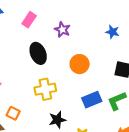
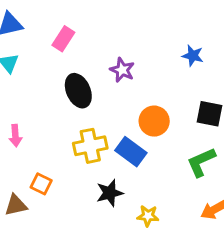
purple star: (62, 30) -> (122, 70), moved
orange circle: (80, 64) -> (154, 121), moved
blue rectangle: (92, 100) -> (131, 152), moved, turned 60

